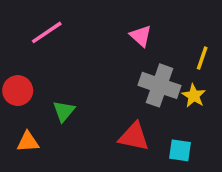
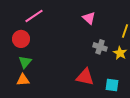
gray cross: (159, 85) -> (100, 47), size x0.6
red circle: (18, 91) -> (21, 39), moved
green triangle: (64, 111) -> (25, 62), moved

